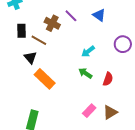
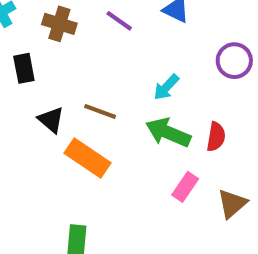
brown cross: (52, 23) -> (59, 24), moved
brown line: (39, 40) -> (100, 111), moved
green arrow: (85, 73) -> (168, 133), size x1.5
pink rectangle: (89, 111) -> (185, 187), moved

